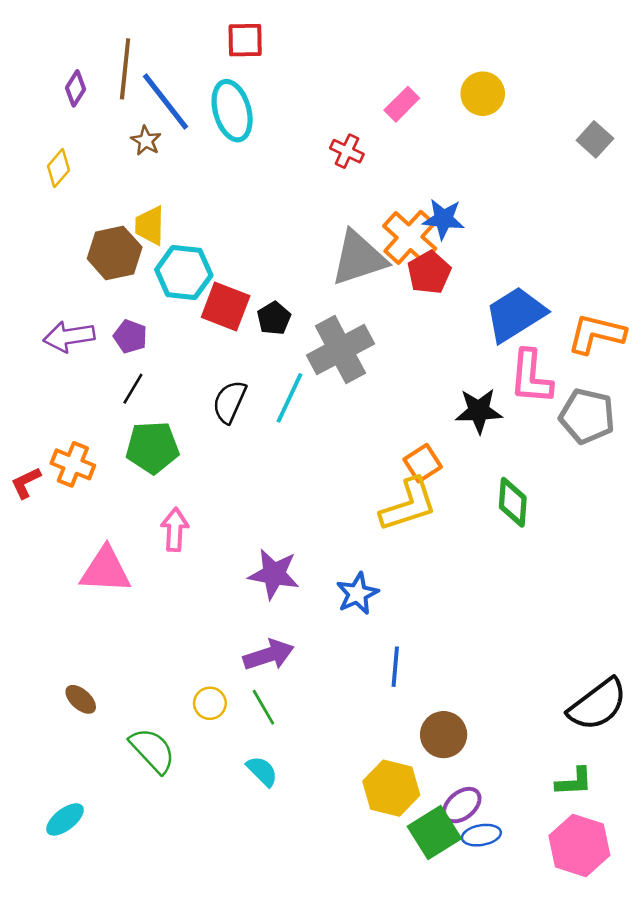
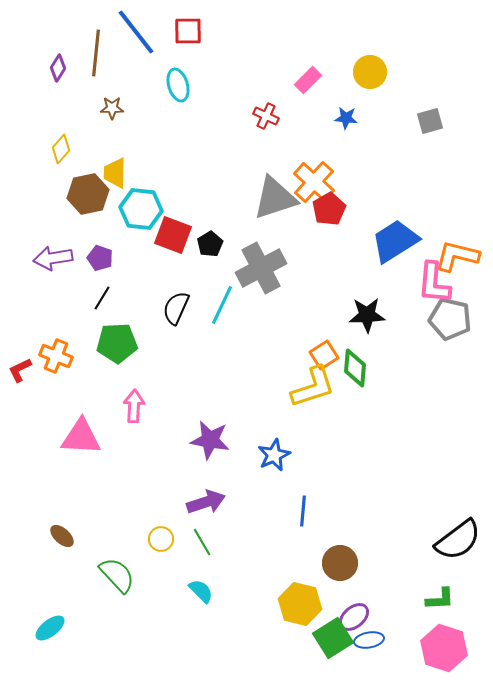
blue line: (166, 102) -> (136, 32), moved
cyan ellipse: (232, 111) -> (178, 85), size x0.7
gray square: (595, 139) -> (430, 121), moved, turned 32
brown star: (146, 141) -> (112, 108), turned -30
yellow diamond: (58, 168) -> (61, 149), moved
blue star: (444, 219) -> (346, 118), moved, size x0.7
pink L-shape: (531, 377) -> (434, 283), moved
green diamond: (513, 502) -> (355, 368), moved

